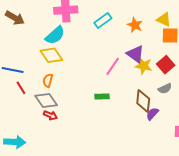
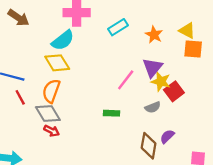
purple triangle: (135, 54) -> (152, 68), turned 30
red square: (166, 65) -> (174, 91), moved
orange semicircle: (48, 80) -> (51, 91), size x1.5
gray semicircle: (165, 89) -> (153, 107), moved
brown diamond: (143, 101) -> (149, 146), moved

